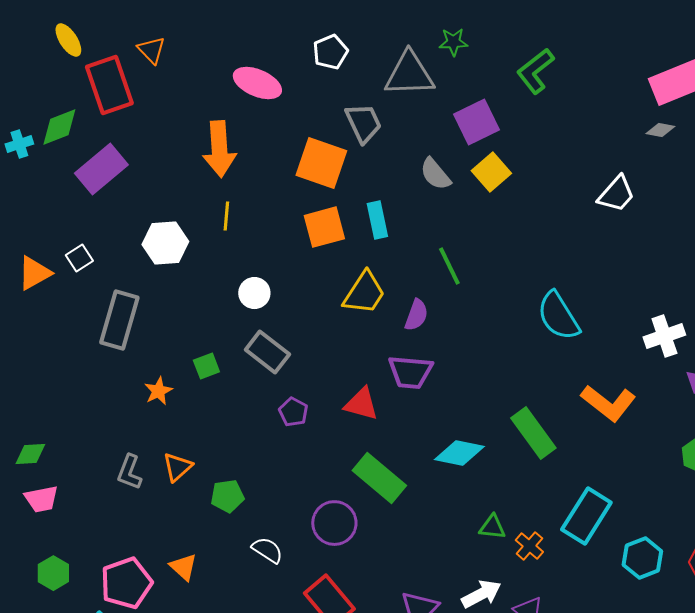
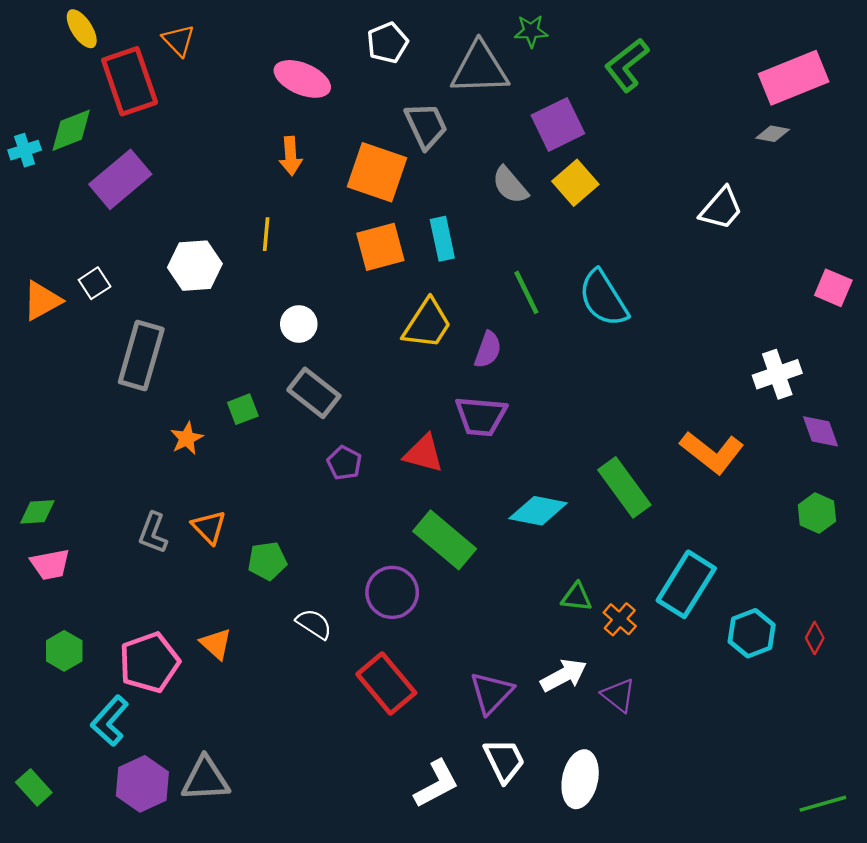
orange arrow: (219, 149) -> (291, 156), moved, size x0.6
cyan semicircle: (558, 316) -> (603, 298), moved
orange triangle: (177, 467) -> (209, 527), turned -32

